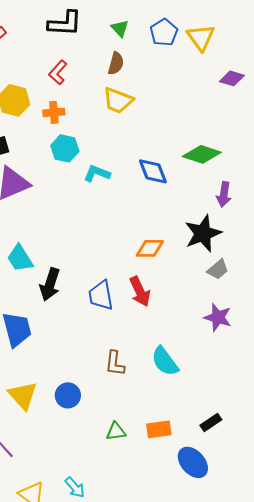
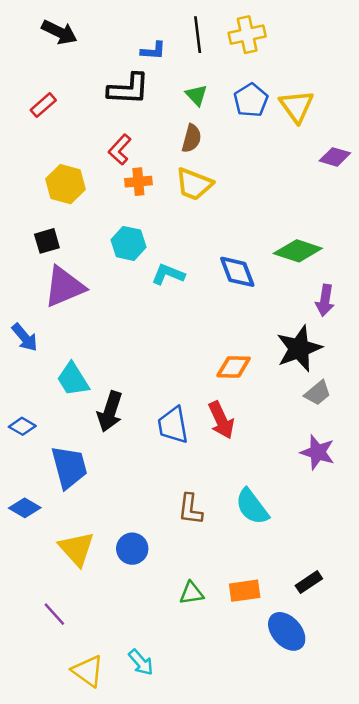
orange cross: (54, 112) -> (138, 182), moved

